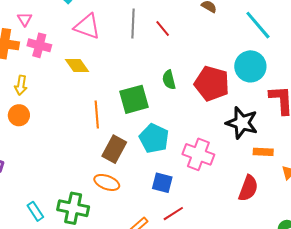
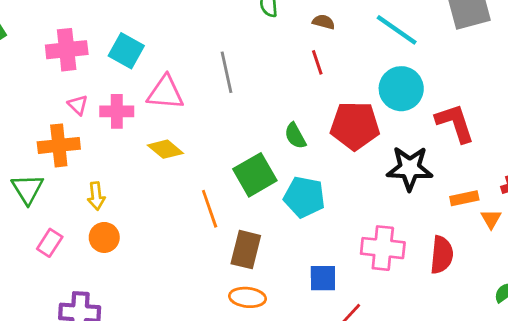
red line: (163, 29) -> (317, 62), moved, turned 36
pink cross: (39, 45) -> (117, 111), moved
cyan pentagon: (154, 138) -> (304, 197), moved
orange rectangle: (263, 152) -> (464, 198), moved
pink cross: (198, 154) -> (383, 248), moved

